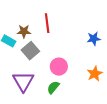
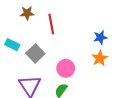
brown star: (24, 31) -> (27, 13), moved
orange star: (95, 74) -> (100, 58), moved

